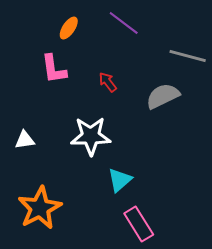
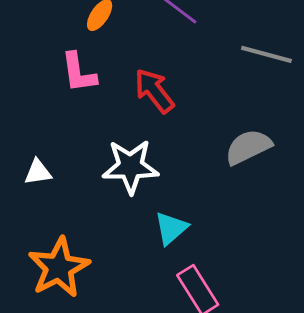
red arrow: (108, 82) -> (154, 91), size x1.6
gray semicircle: (163, 96) -> (248, 147), moved

